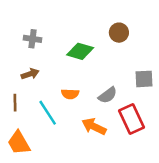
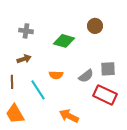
gray square: (144, 79) -> (108, 69), moved
red rectangle: (131, 119) -> (105, 95), turned -40
orange arrow: (94, 127) -> (69, 116), moved

